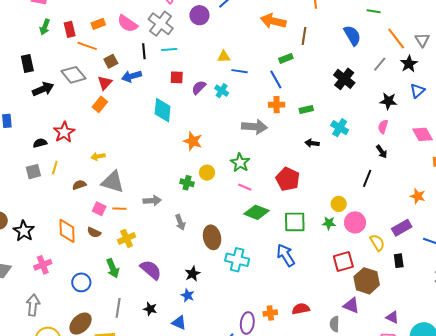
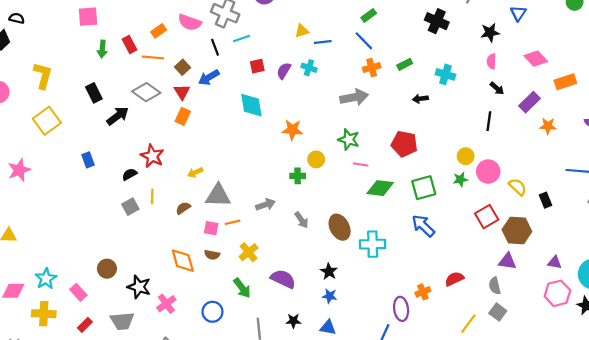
purple rectangle: (402, 228) -> (529, 102), moved
black star: (24, 231) -> (139, 287), moved

